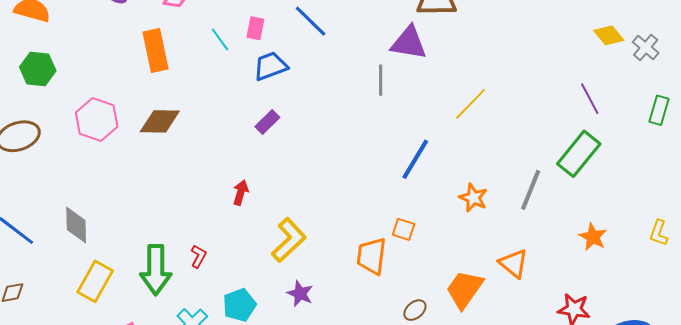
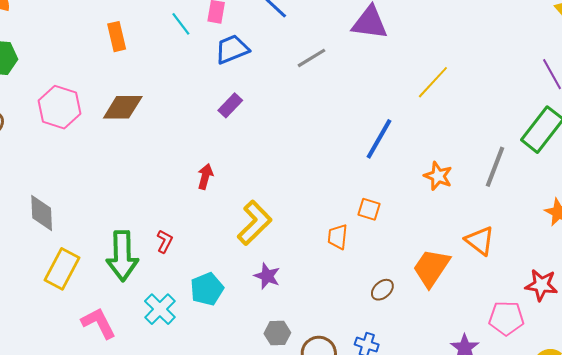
orange rectangle: (155, 51) -> (117, 37), size x0.7
gray line: (381, 80) -> (312, 58), moved, turned 60
orange trapezoid: (372, 256) -> (338, 237), size x0.7

